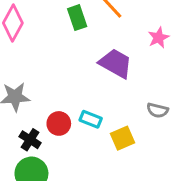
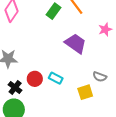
green rectangle: (77, 18) -> (54, 11), turned 49
yellow square: (123, 138) -> (85, 92), moved

